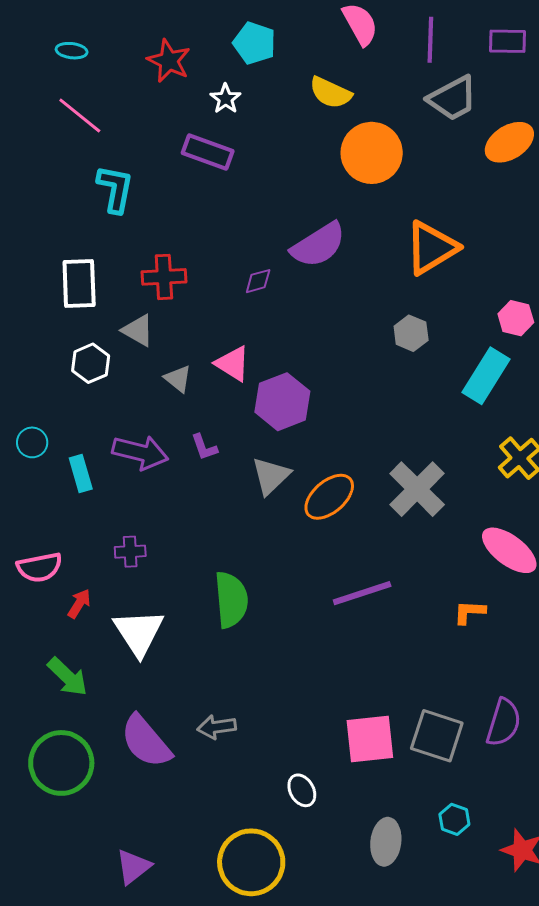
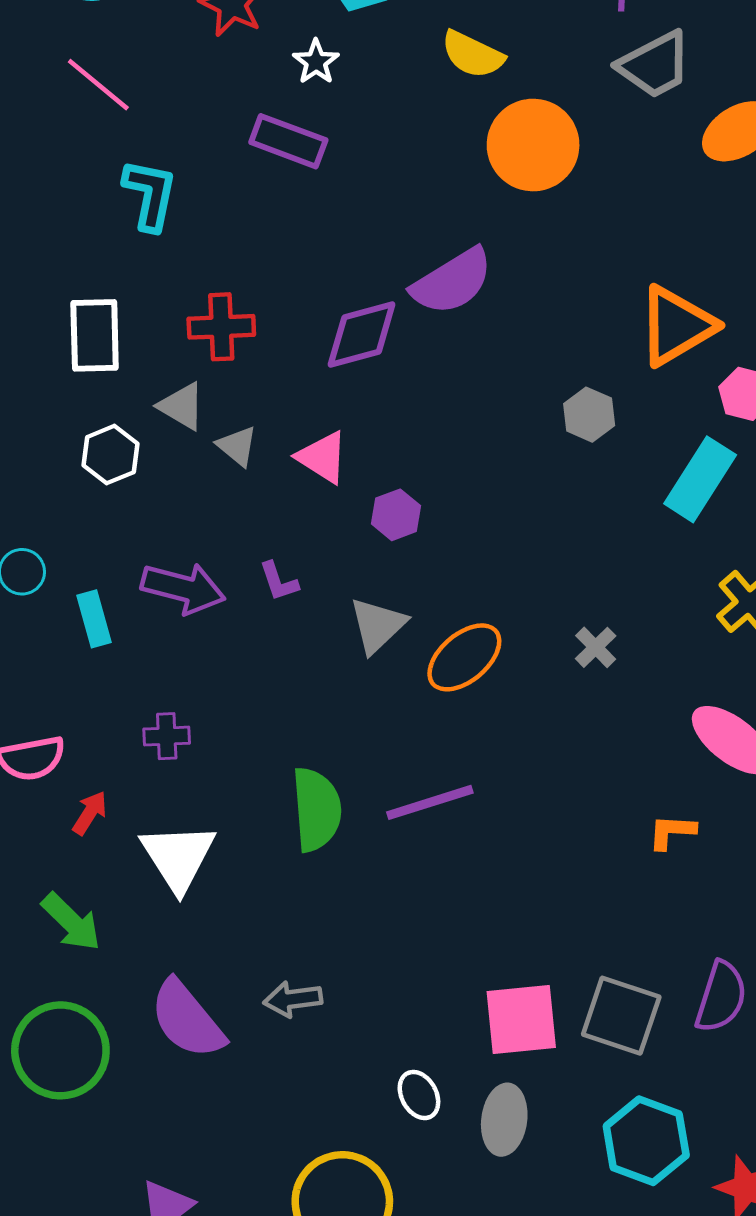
orange triangle: (431, 248) -> (676, 326), moved
purple diamond: (258, 281) -> (362, 335), size x1.8
gray triangle: (178, 379) -> (237, 446), moved
purple hexagon: (282, 402) -> (396, 515), size x0.6
gray cross: (417, 489) -> (596, 647), size x0.5
purple line: (362, 593) -> (430, 802), moved
cyan hexagon: (454, 819) -> (646, 1141), size x1.8
gray ellipse: (386, 842) -> (504, 1120), moved

